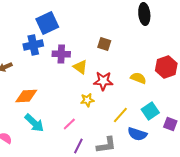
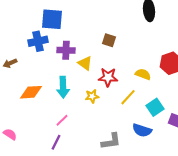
blue square: (47, 23) -> (52, 19), turned 30
yellow line: (120, 115) -> (128, 97), moved
cyan arrow: (34, 123) -> (63, 87), moved, turned 45
pink line: (69, 124) -> (62, 120), moved
purple line: (78, 146) -> (56, 142), moved

